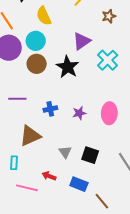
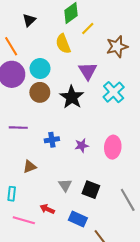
yellow semicircle: (44, 16) -> (63, 44), moved
brown star: (109, 16) -> (117, 47), size x1.5
purple triangle: (82, 41) -> (88, 71), turned -30
brown triangle: (30, 136) -> (30, 167), size x0.6

